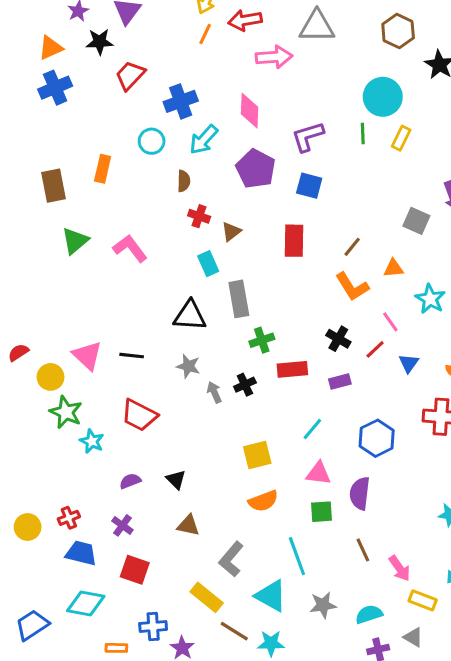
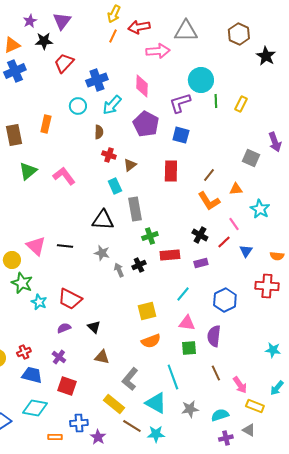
cyan circle: (383, 97) -> (201, 80), moved
red trapezoid: (139, 415) -> (70, 299), moved

